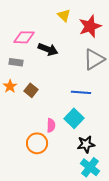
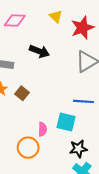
pink diamond: (24, 37) -> (15, 21), moved
blue line: (81, 92) -> (83, 101), moved
cyan square: (74, 118) -> (66, 122), turned -30

